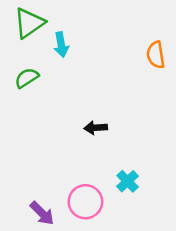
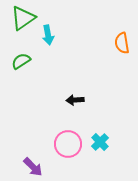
pink circle: (85, 202) -> (68, 144), moved

